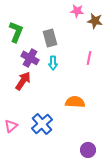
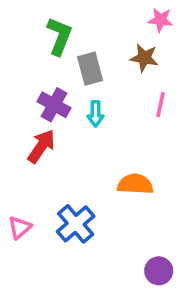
pink star: (77, 11) -> (160, 20), moved
brown star: (95, 21) -> (144, 58), moved
green L-shape: (16, 32) -> (59, 36), moved

